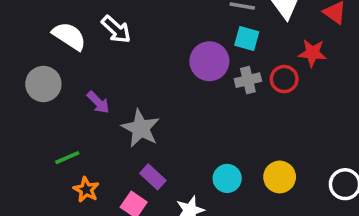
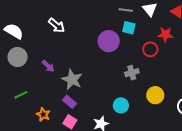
white semicircle: (69, 36) -> (14, 31), moved
gray cross: (248, 80) -> (132, 73), moved
green line: (67, 158) -> (21, 95), moved
purple rectangle: (153, 177) -> (70, 102), moved
yellow circle: (280, 177) -> (155, 95), moved

